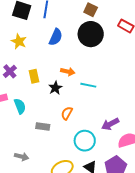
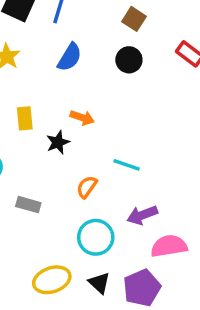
black circle: (91, 34) -> (129, 60), size x0.6
cyan line: (88, 85) -> (127, 165), moved
orange semicircle: (67, 113) -> (87, 187), moved

